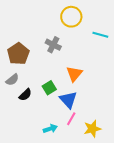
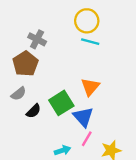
cyan line: (100, 35) -> (90, 42), moved
gray cross: (53, 45) -> (37, 39), moved
green square: (49, 88) -> (61, 103), size x1.5

